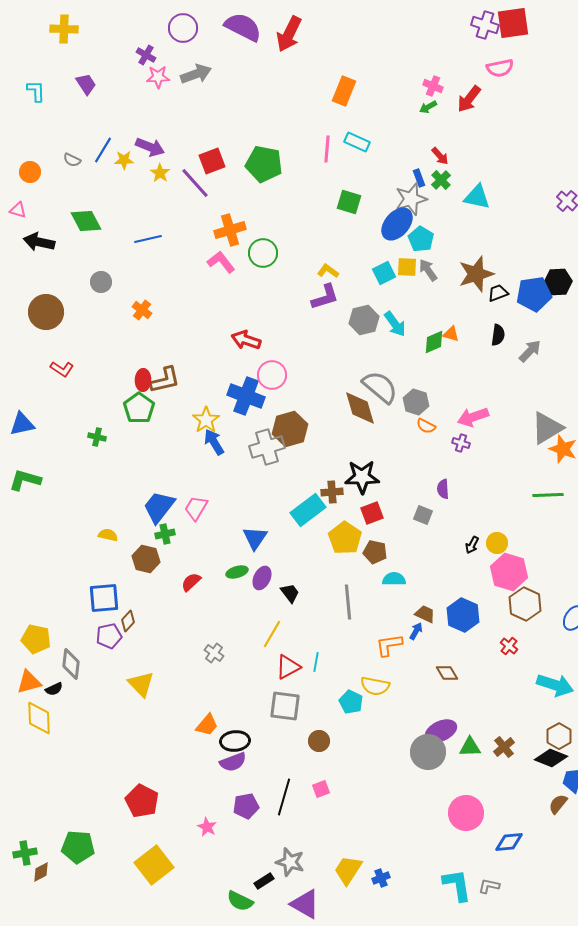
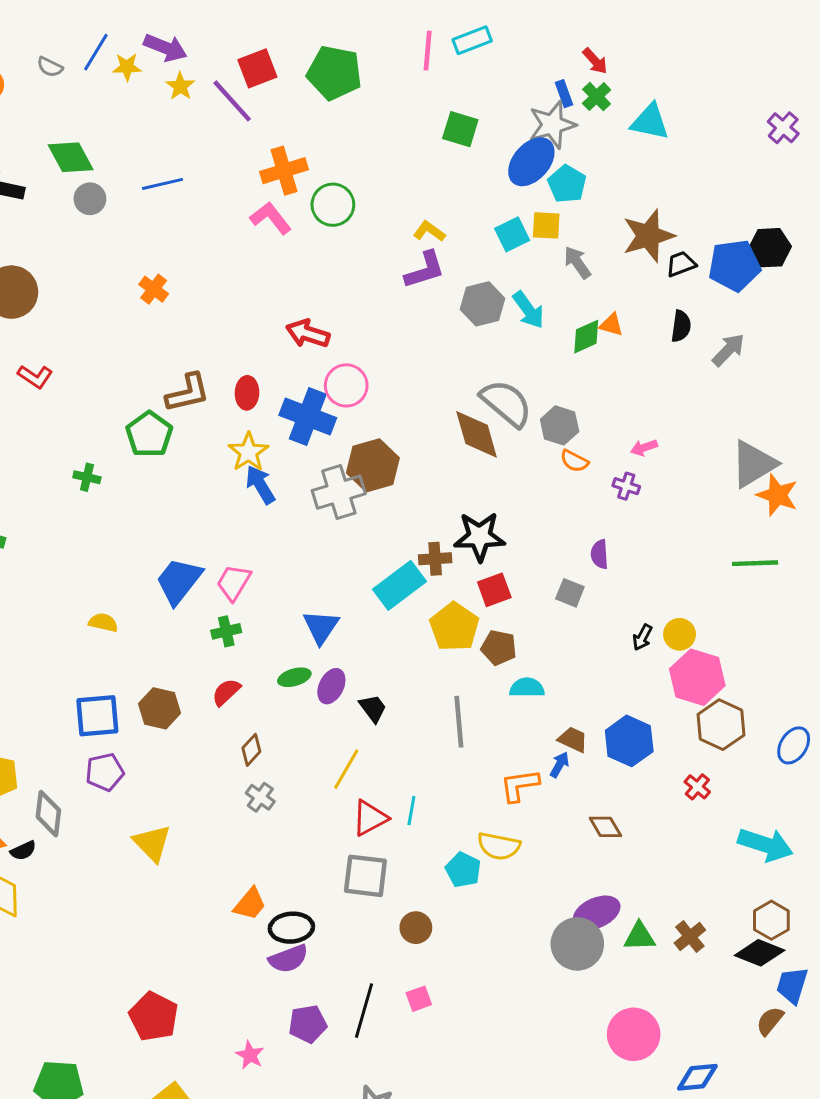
cyan rectangle: (357, 142) -> (472, 40), turned -45
gray arrow: (428, 270) -> (577, 262), moved
gray circle: (101, 282) -> (90, 199), moved
red ellipse: (143, 380) -> (247, 393), moved
pink arrow: (473, 417) -> (644, 448), size x0.6
green cross: (165, 534) -> (226, 631), moved
brown hexagon: (146, 559) -> (160, 708), moved
brown diamond: (128, 621) -> (251, 750), moved

